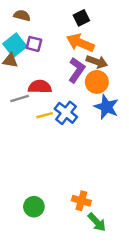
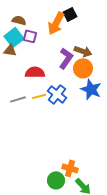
brown semicircle: (22, 15) -> (19, 20), moved
orange arrow: (80, 43) -> (56, 23), moved, turned -85
gray line: (20, 99) -> (18, 99), moved
green circle: (34, 207) -> (56, 180), moved

